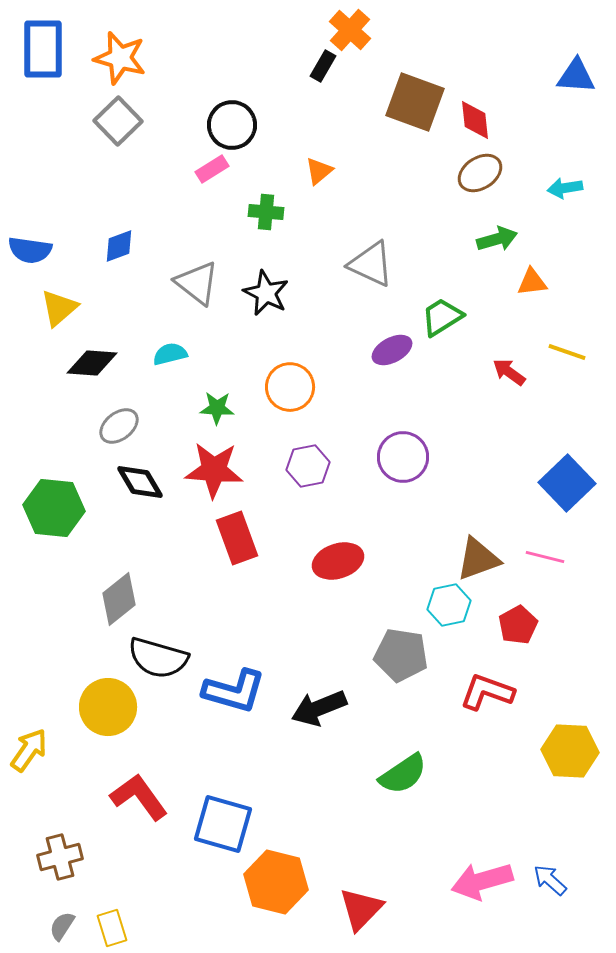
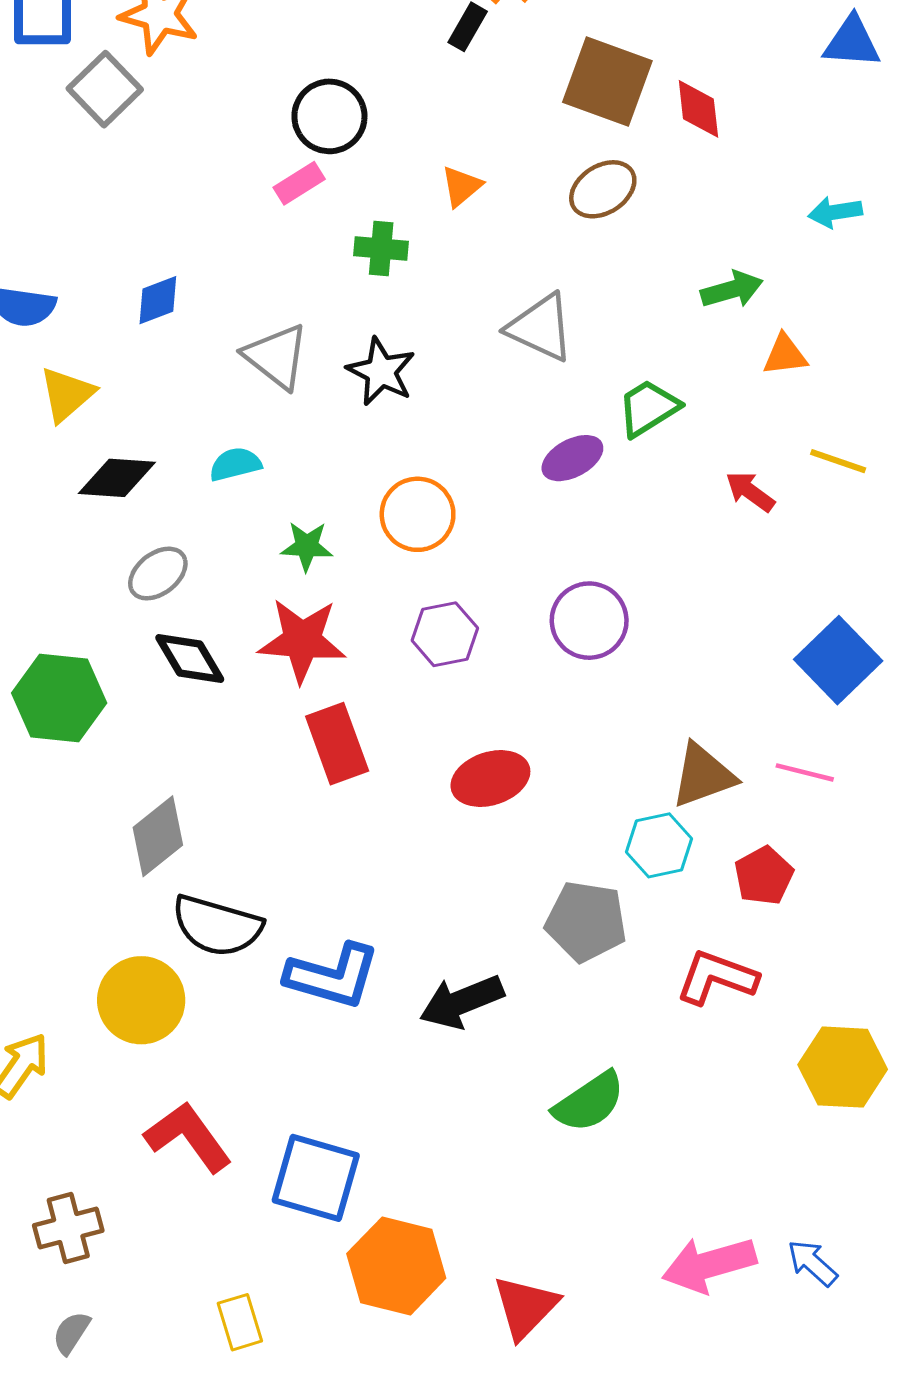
gray square: (118, 121) -> (105, 89), moved
brown ellipse: (480, 173) -> (603, 189), moved
yellow rectangle: (112, 928) -> (240, 1322), moved

